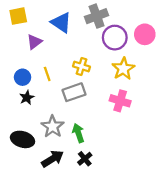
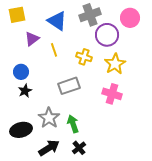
pink circle: (145, 34) -> (130, 18), moved
yellow cross: (82, 66) -> (84, 57), moved
yellow line: (47, 74) -> (54, 50), moved
black ellipse: (23, 139) -> (21, 130), turned -30

